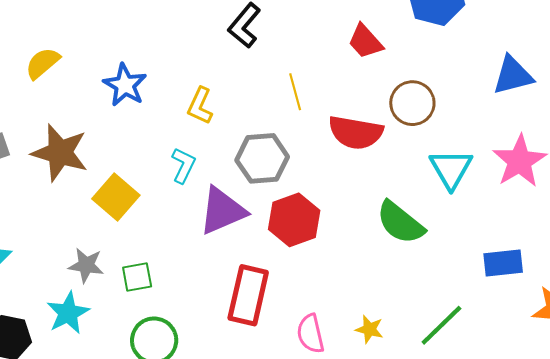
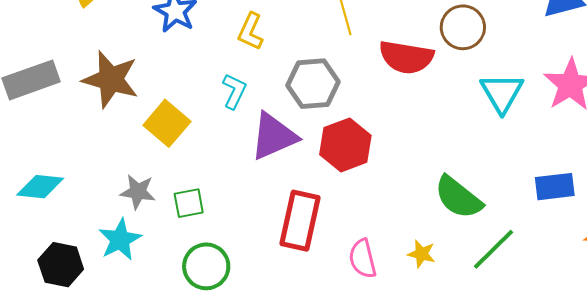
green semicircle: (400, 223) -> (458, 197), moved

